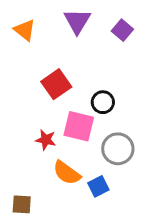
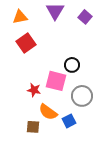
orange triangle: (25, 30) -> (20, 17), turned -49
red square: (56, 84) -> (26, 43), moved
brown square: (22, 204) -> (33, 127), moved

